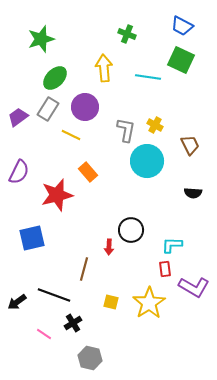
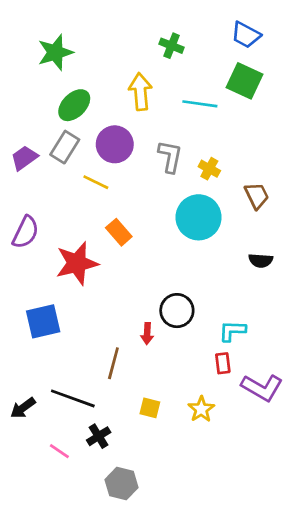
gray L-shape: (126, 130) -> (170, 157), moved
yellow star: (149, 303) -> (201, 409), size x0.6

